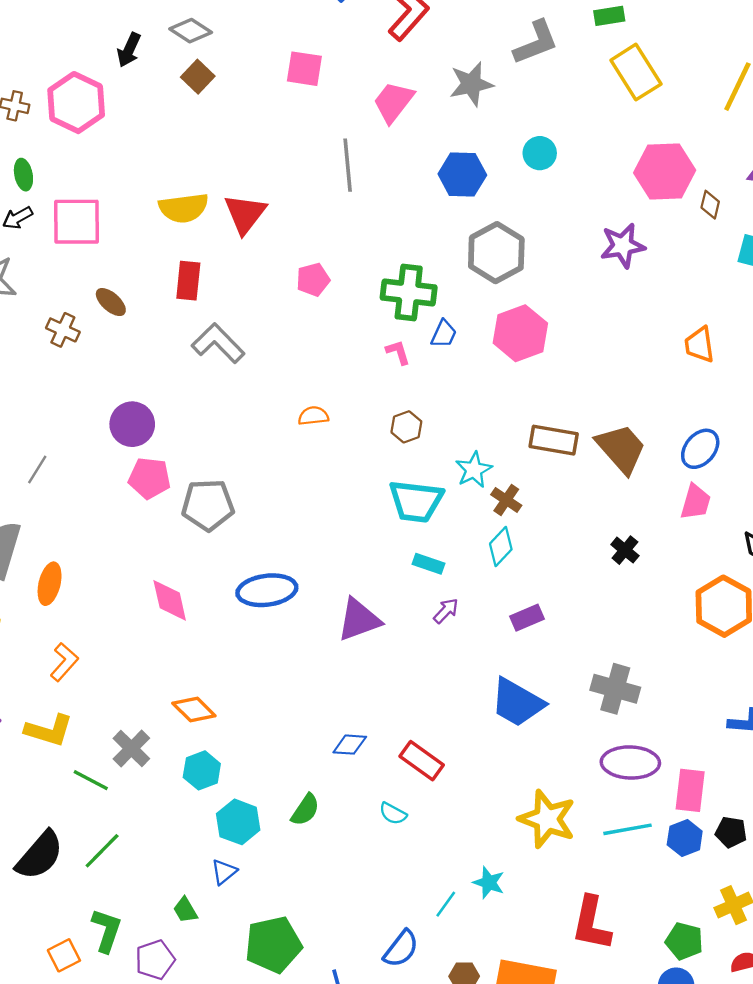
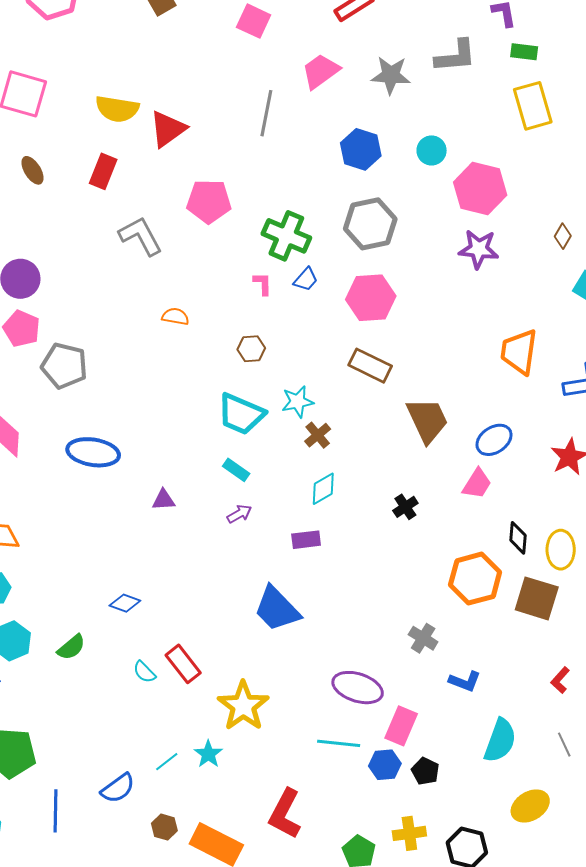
pink hexagon: (665, 171) -> (480, 189), moved
pink pentagon: (313, 280) -> (209, 201), size x1.5
gray L-shape: (218, 343) -> (141, 236), moved
orange trapezoid: (699, 345) -> (519, 352), size x1.4
brown rectangle: (554, 440) -> (370, 366), moved
cyan diamond: (501, 547) -> (323, 489), moved
purple triangle: (359, 620) -> (164, 500), size x0.6
gray cross: (615, 689) -> (423, 638), moved, size x0.7
red rectangle: (422, 761) -> (183, 664), moved
yellow star: (547, 819) -> (243, 706), moved

